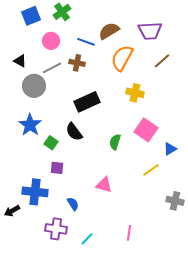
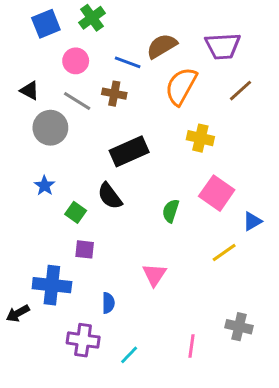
gray line: (52, 68) -> (77, 101), turned 60
blue star: (30, 125) -> (44, 186), size x0.6
pink triangle: (104, 185) -> (154, 275), turned 48
gray cross: (175, 201) -> (239, 327), moved
blue semicircle: (73, 204) -> (108, 303), turned 32

